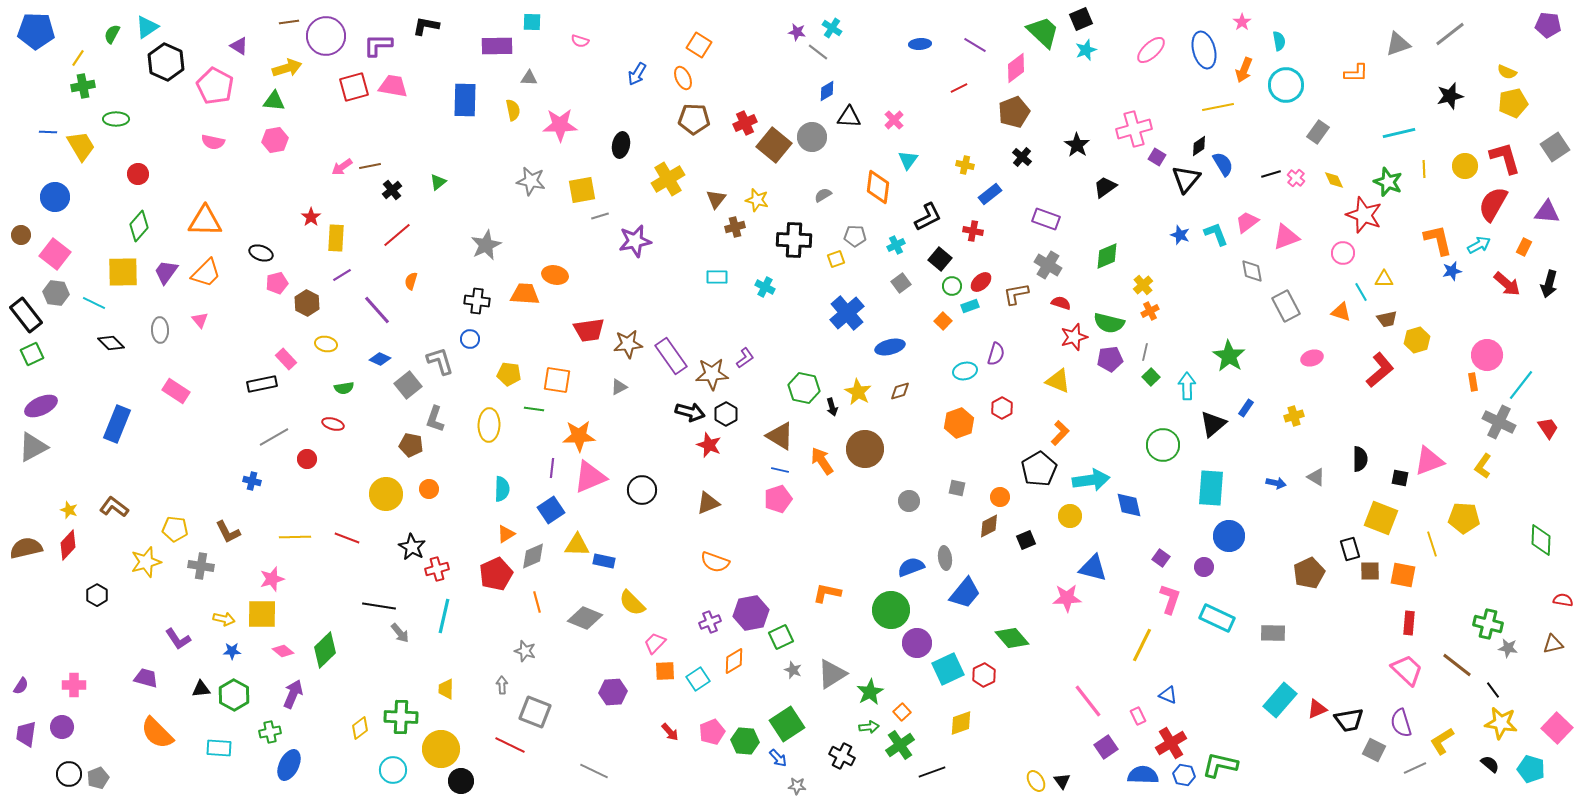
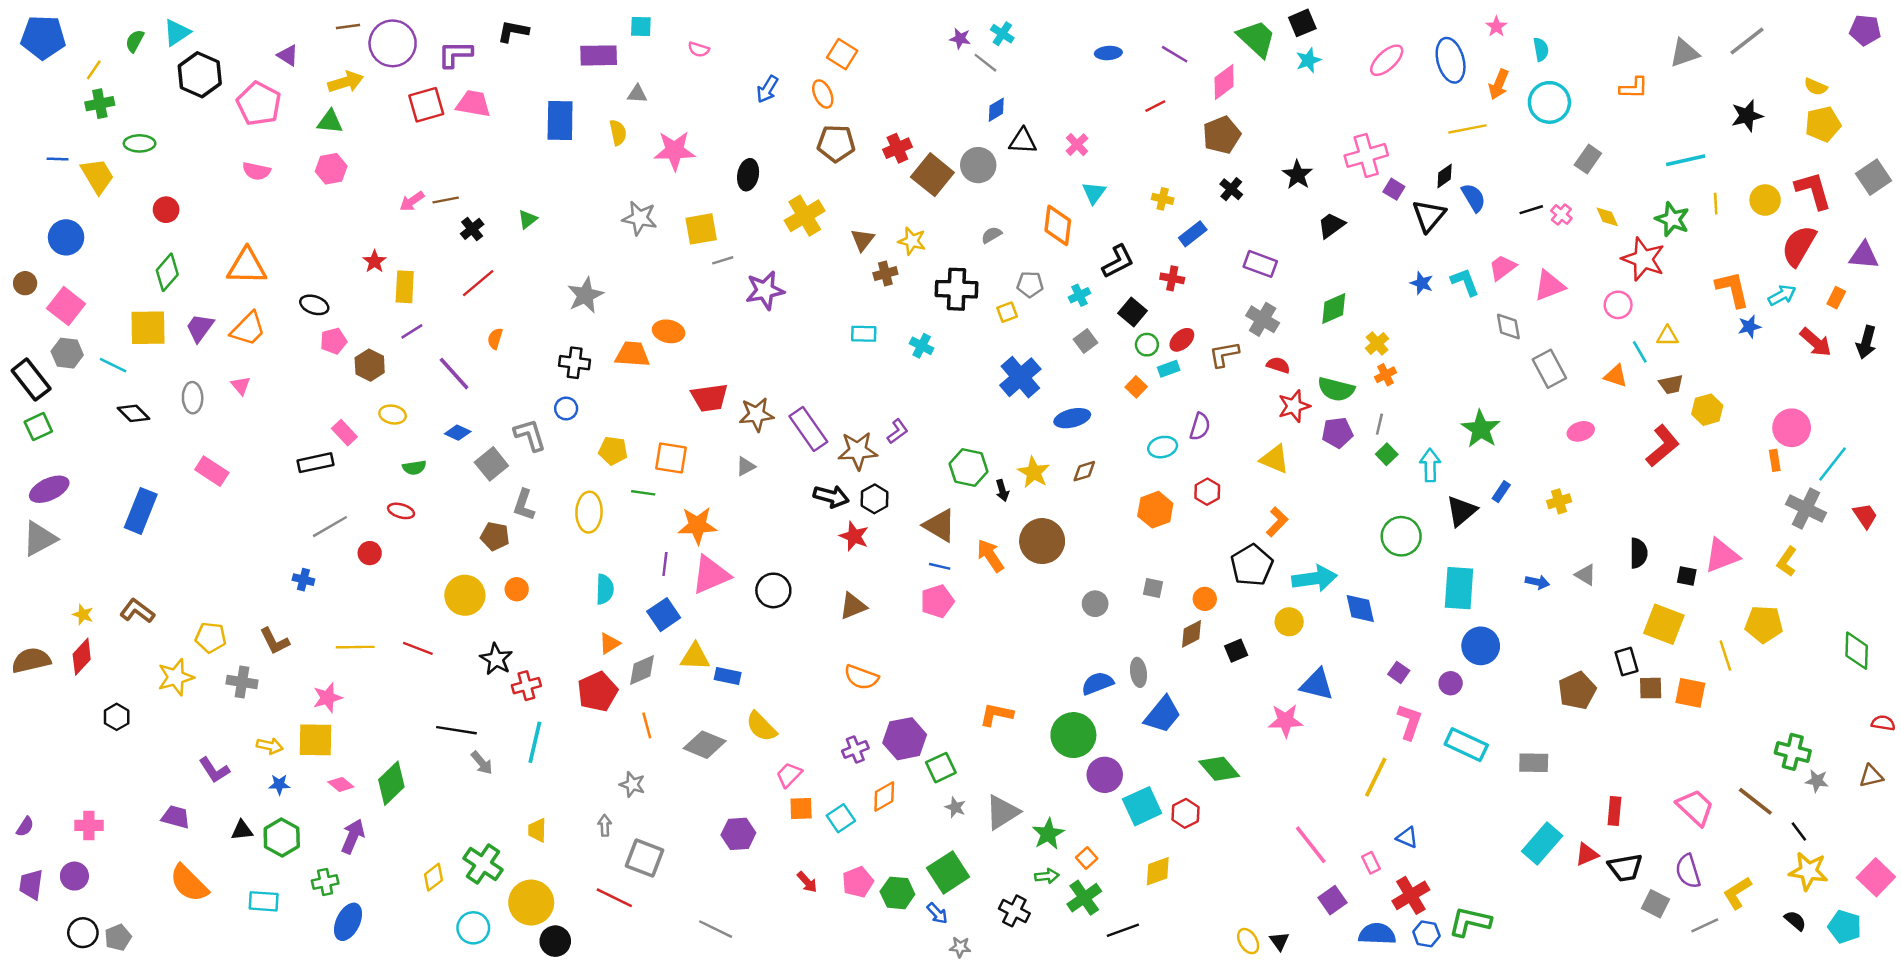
red rectangle: (1409, 623) -> (1614, 811), moved
green cross: (401, 717) -> (483, 864), turned 32

